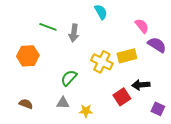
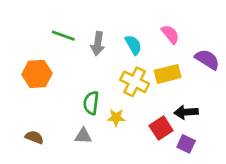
cyan semicircle: (101, 12) -> (133, 45), moved
pink semicircle: (142, 26) -> (170, 34), moved
green semicircle: (69, 78) -> (91, 103), turned -36
purple square: (158, 109) -> (186, 144), moved
yellow star: (86, 111) -> (116, 117), moved

